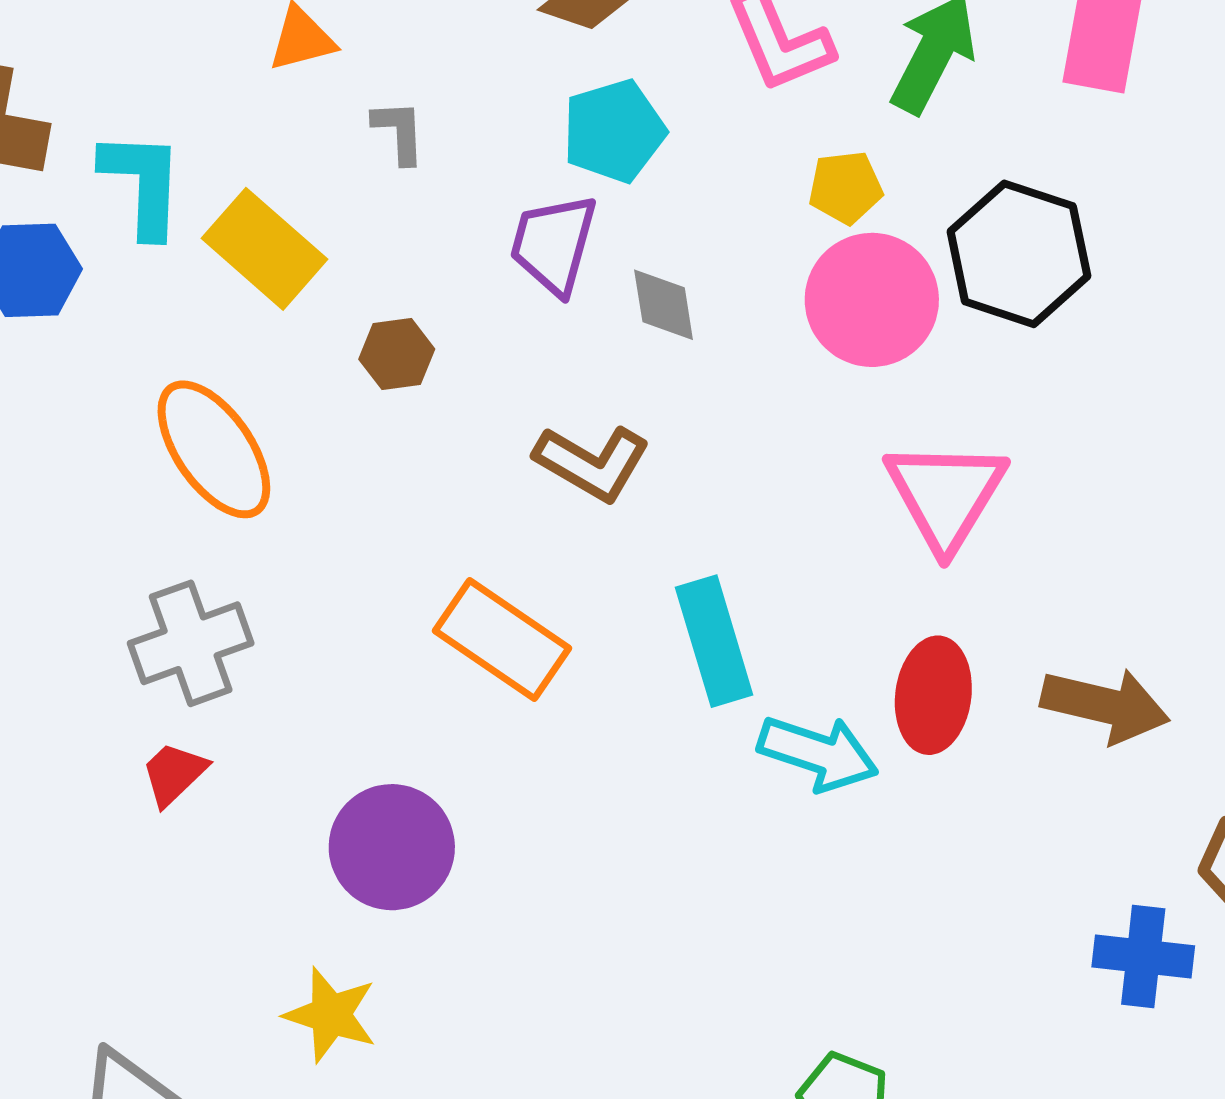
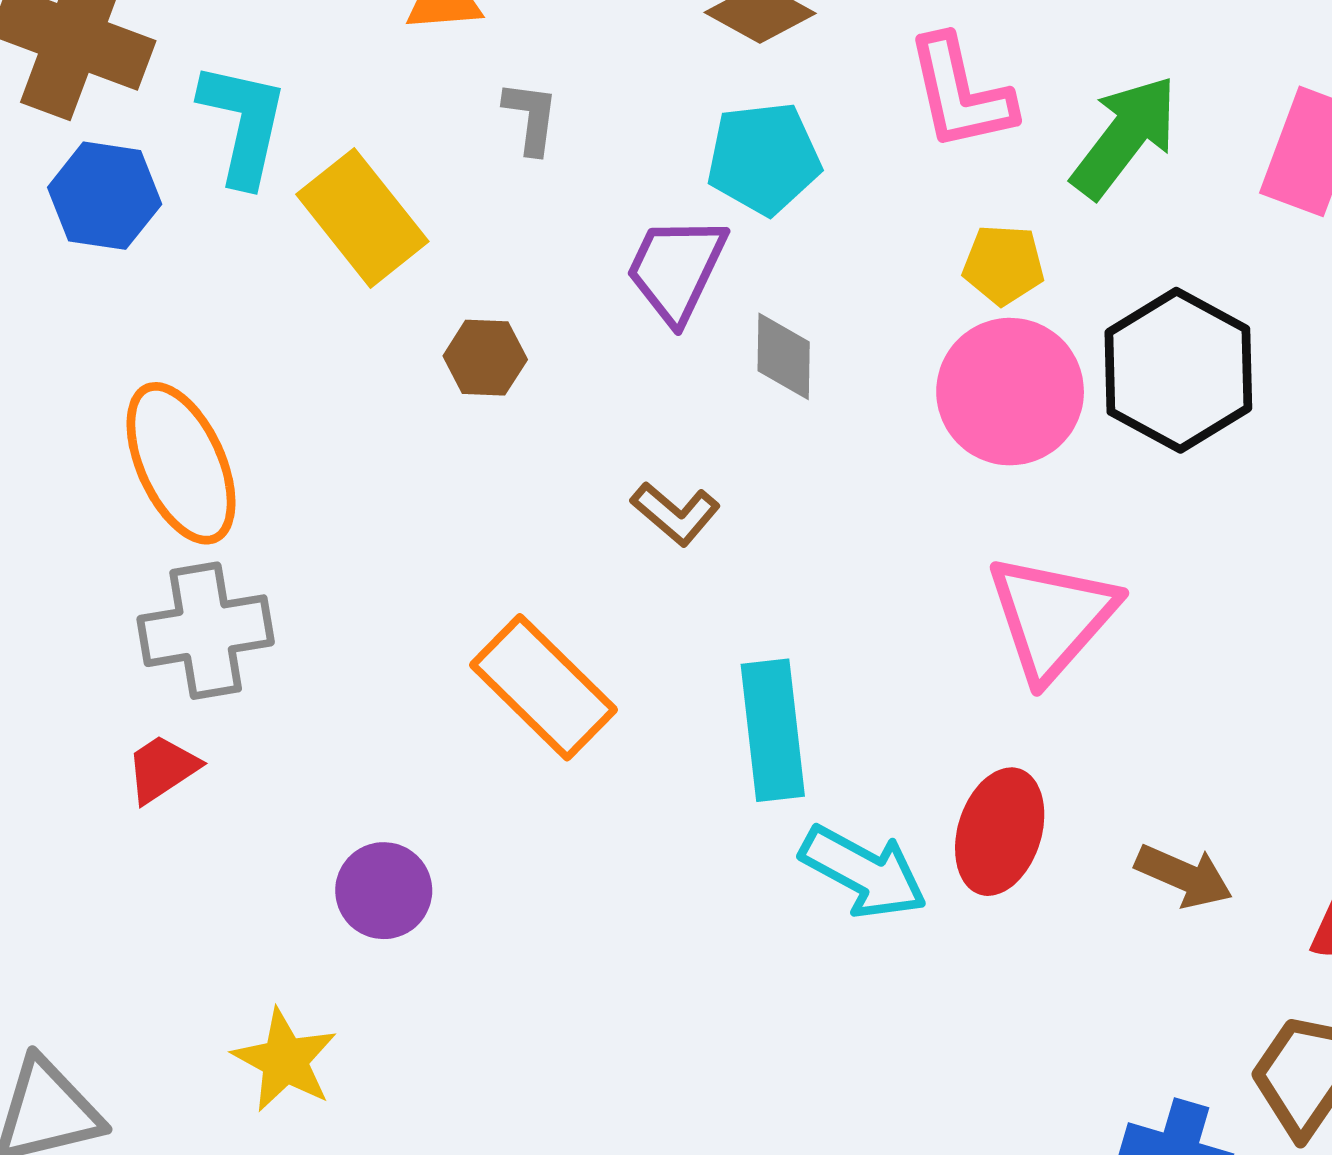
orange ellipse: (214, 449) -> (181, 463), moved
brown L-shape: (592, 463) -> (675, 514), size x0.7
brown arrow: (1105, 705) -> (1184, 876), size x0.7
purple circle: (392, 847) -> (384, 891), size x0.7

